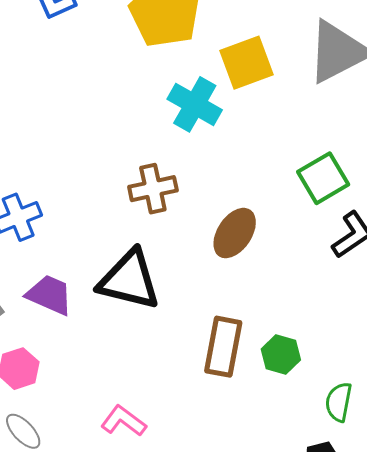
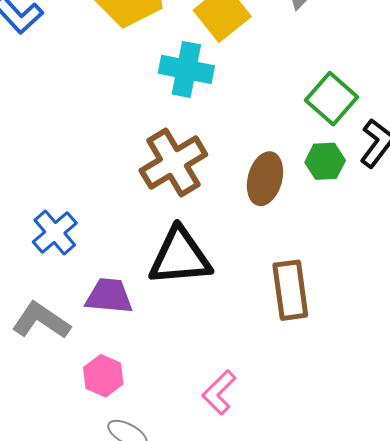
brown cross: (153, 189) -> (173, 163), size x1.4
green hexagon: (281, 355) -> (325, 161), moved
pink L-shape: (123, 421) -> (219, 392), turned -63

